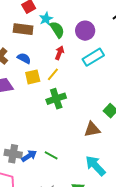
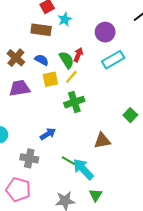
green semicircle: (57, 30) -> (66, 60), moved
brown triangle: (92, 129) -> (102, 141), moved
blue arrow: (29, 156) -> (48, 134), moved
cyan arrow: (96, 166) -> (83, 169), moved

